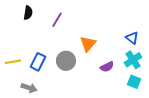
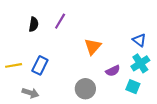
black semicircle: (28, 13) -> (34, 24), moved
gray circle: (66, 61) -> (85, 89), moved
cyan square: (134, 82) -> (133, 87), moved

